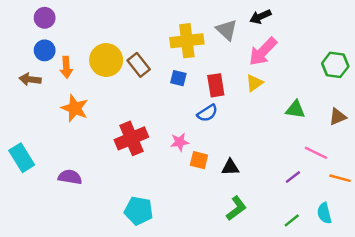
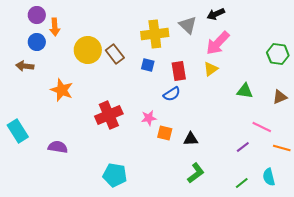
orange arrow: (66, 67) -> (55, 27), moved

